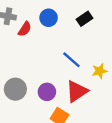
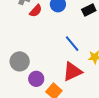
purple circle: (47, 92) -> (36, 79), moved

